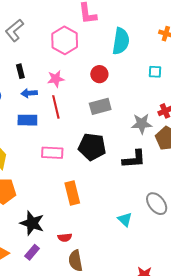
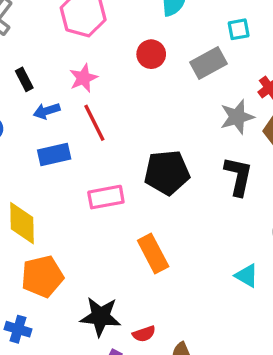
gray rectangle: (100, 106) -> (208, 63), moved
black L-shape: (134, 159) -> (238, 176), turned -60
red semicircle: (65, 237) -> (144, 334), moved

